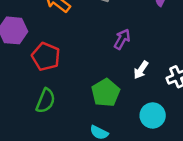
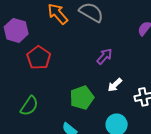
green semicircle: (46, 101) -> (29, 106), moved

